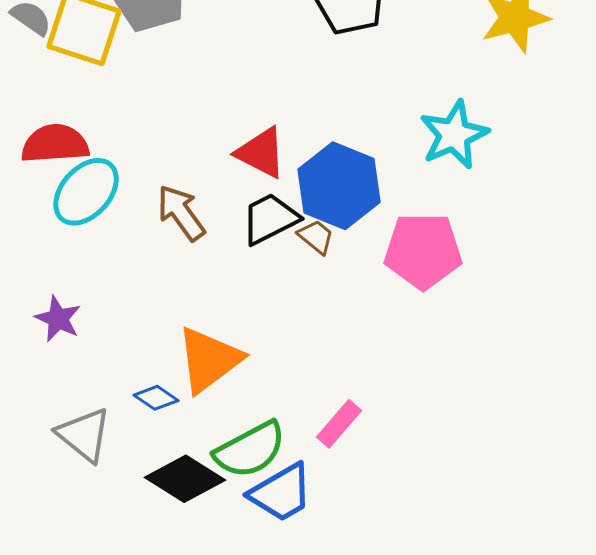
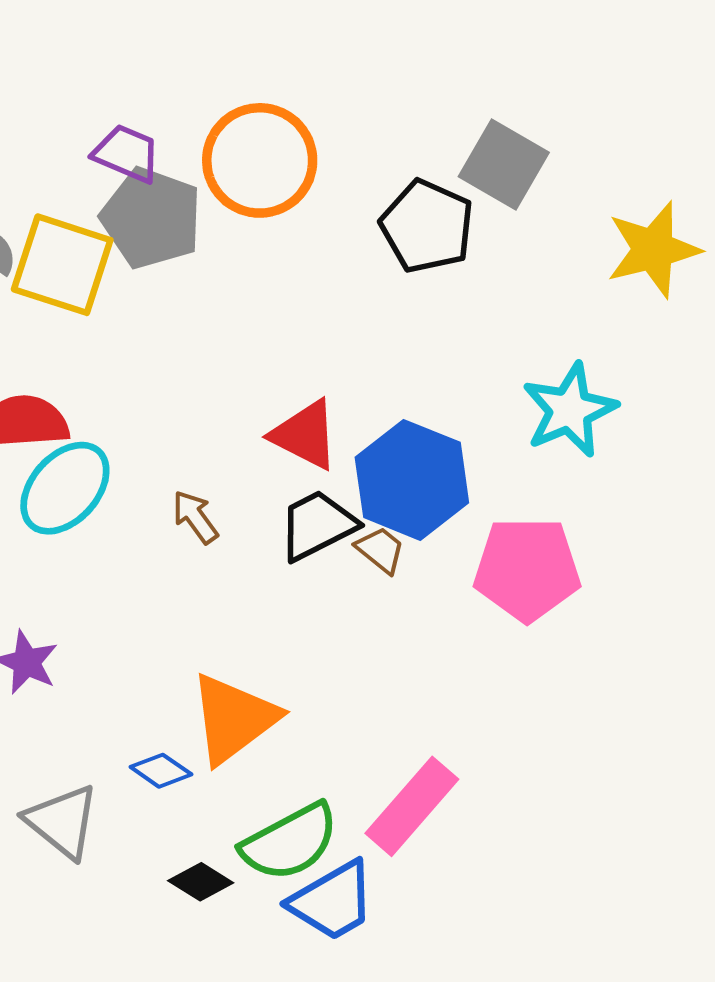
brown arrow: (181, 213) -> (195, 517), size x0.7
pink rectangle: (339, 424) -> (412, 806), size x1.5
black diamond: (185, 479) -> (201, 882), size x0.6

